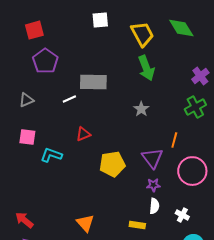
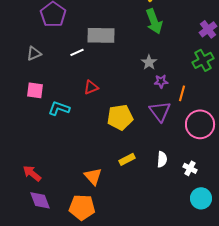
purple star: (153, 185) -> (161, 81), moved
yellow rectangle: (137, 225) -> (127, 159), moved, turned -35

